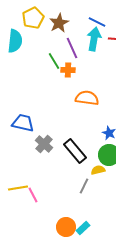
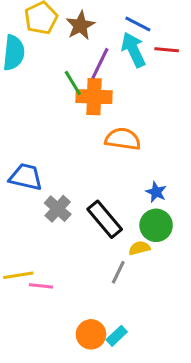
cyan arrow: (94, 39) -> (133, 50), turned -35
purple line: (72, 48) -> (100, 63), turned 50
orange cross: (68, 70) -> (94, 97), size x1.6
pink line: (33, 195) -> (41, 286), turned -56

